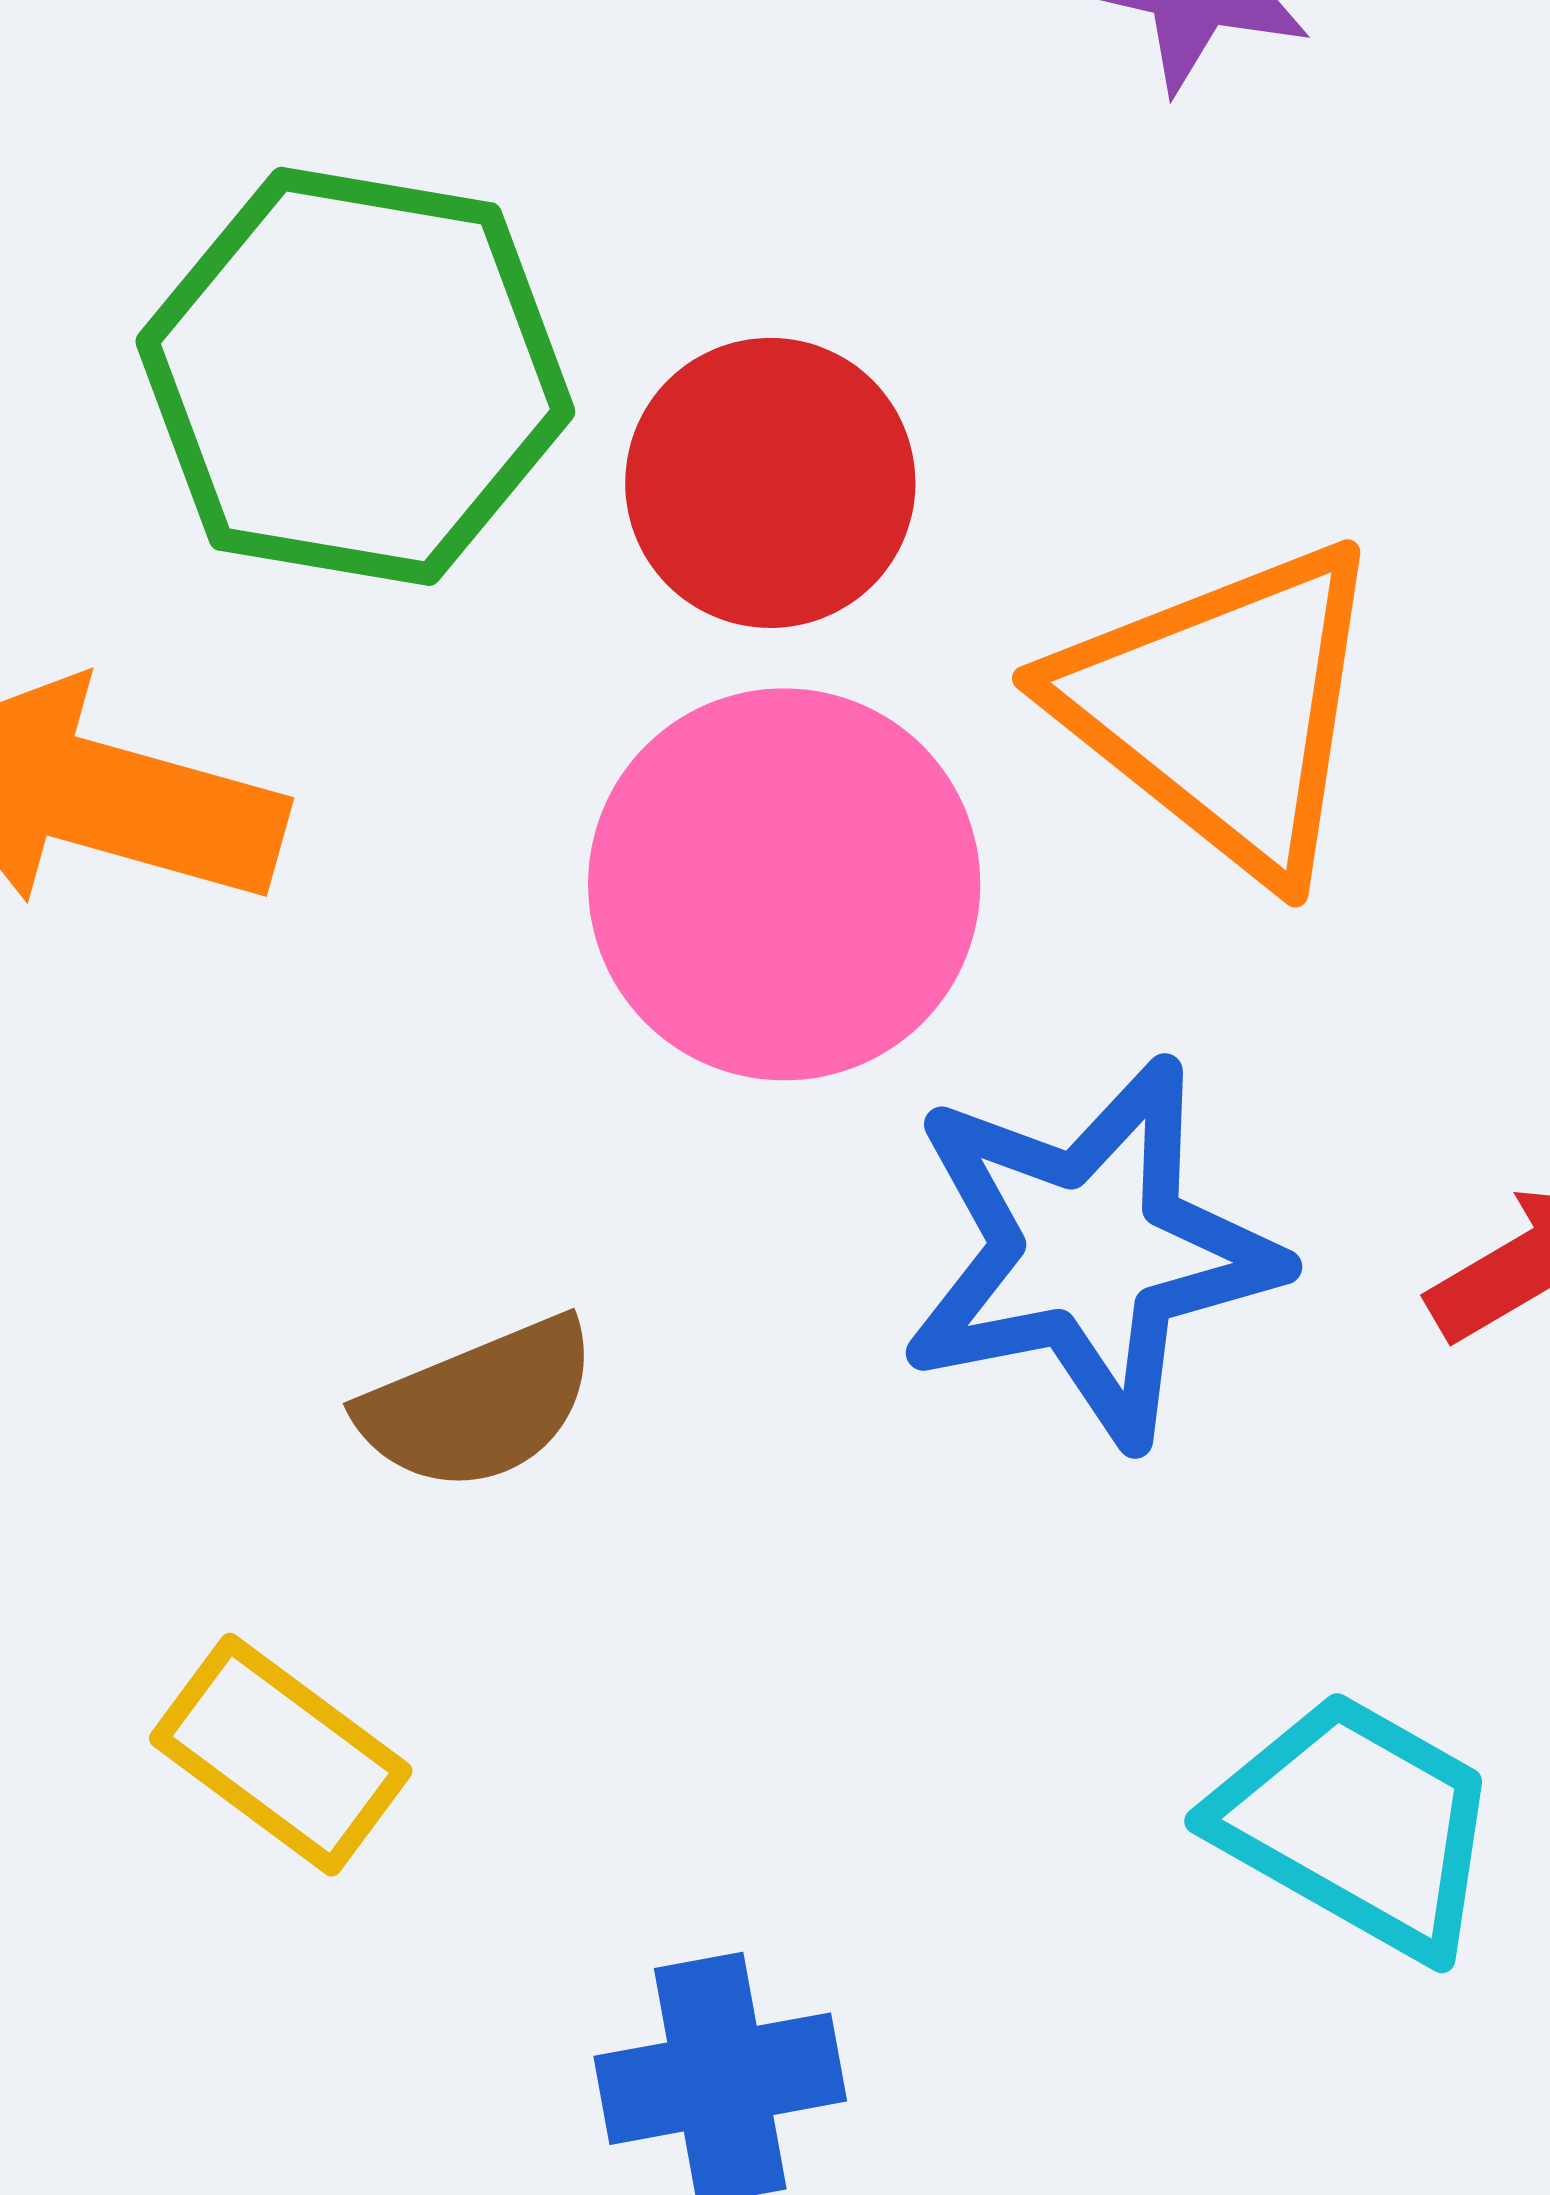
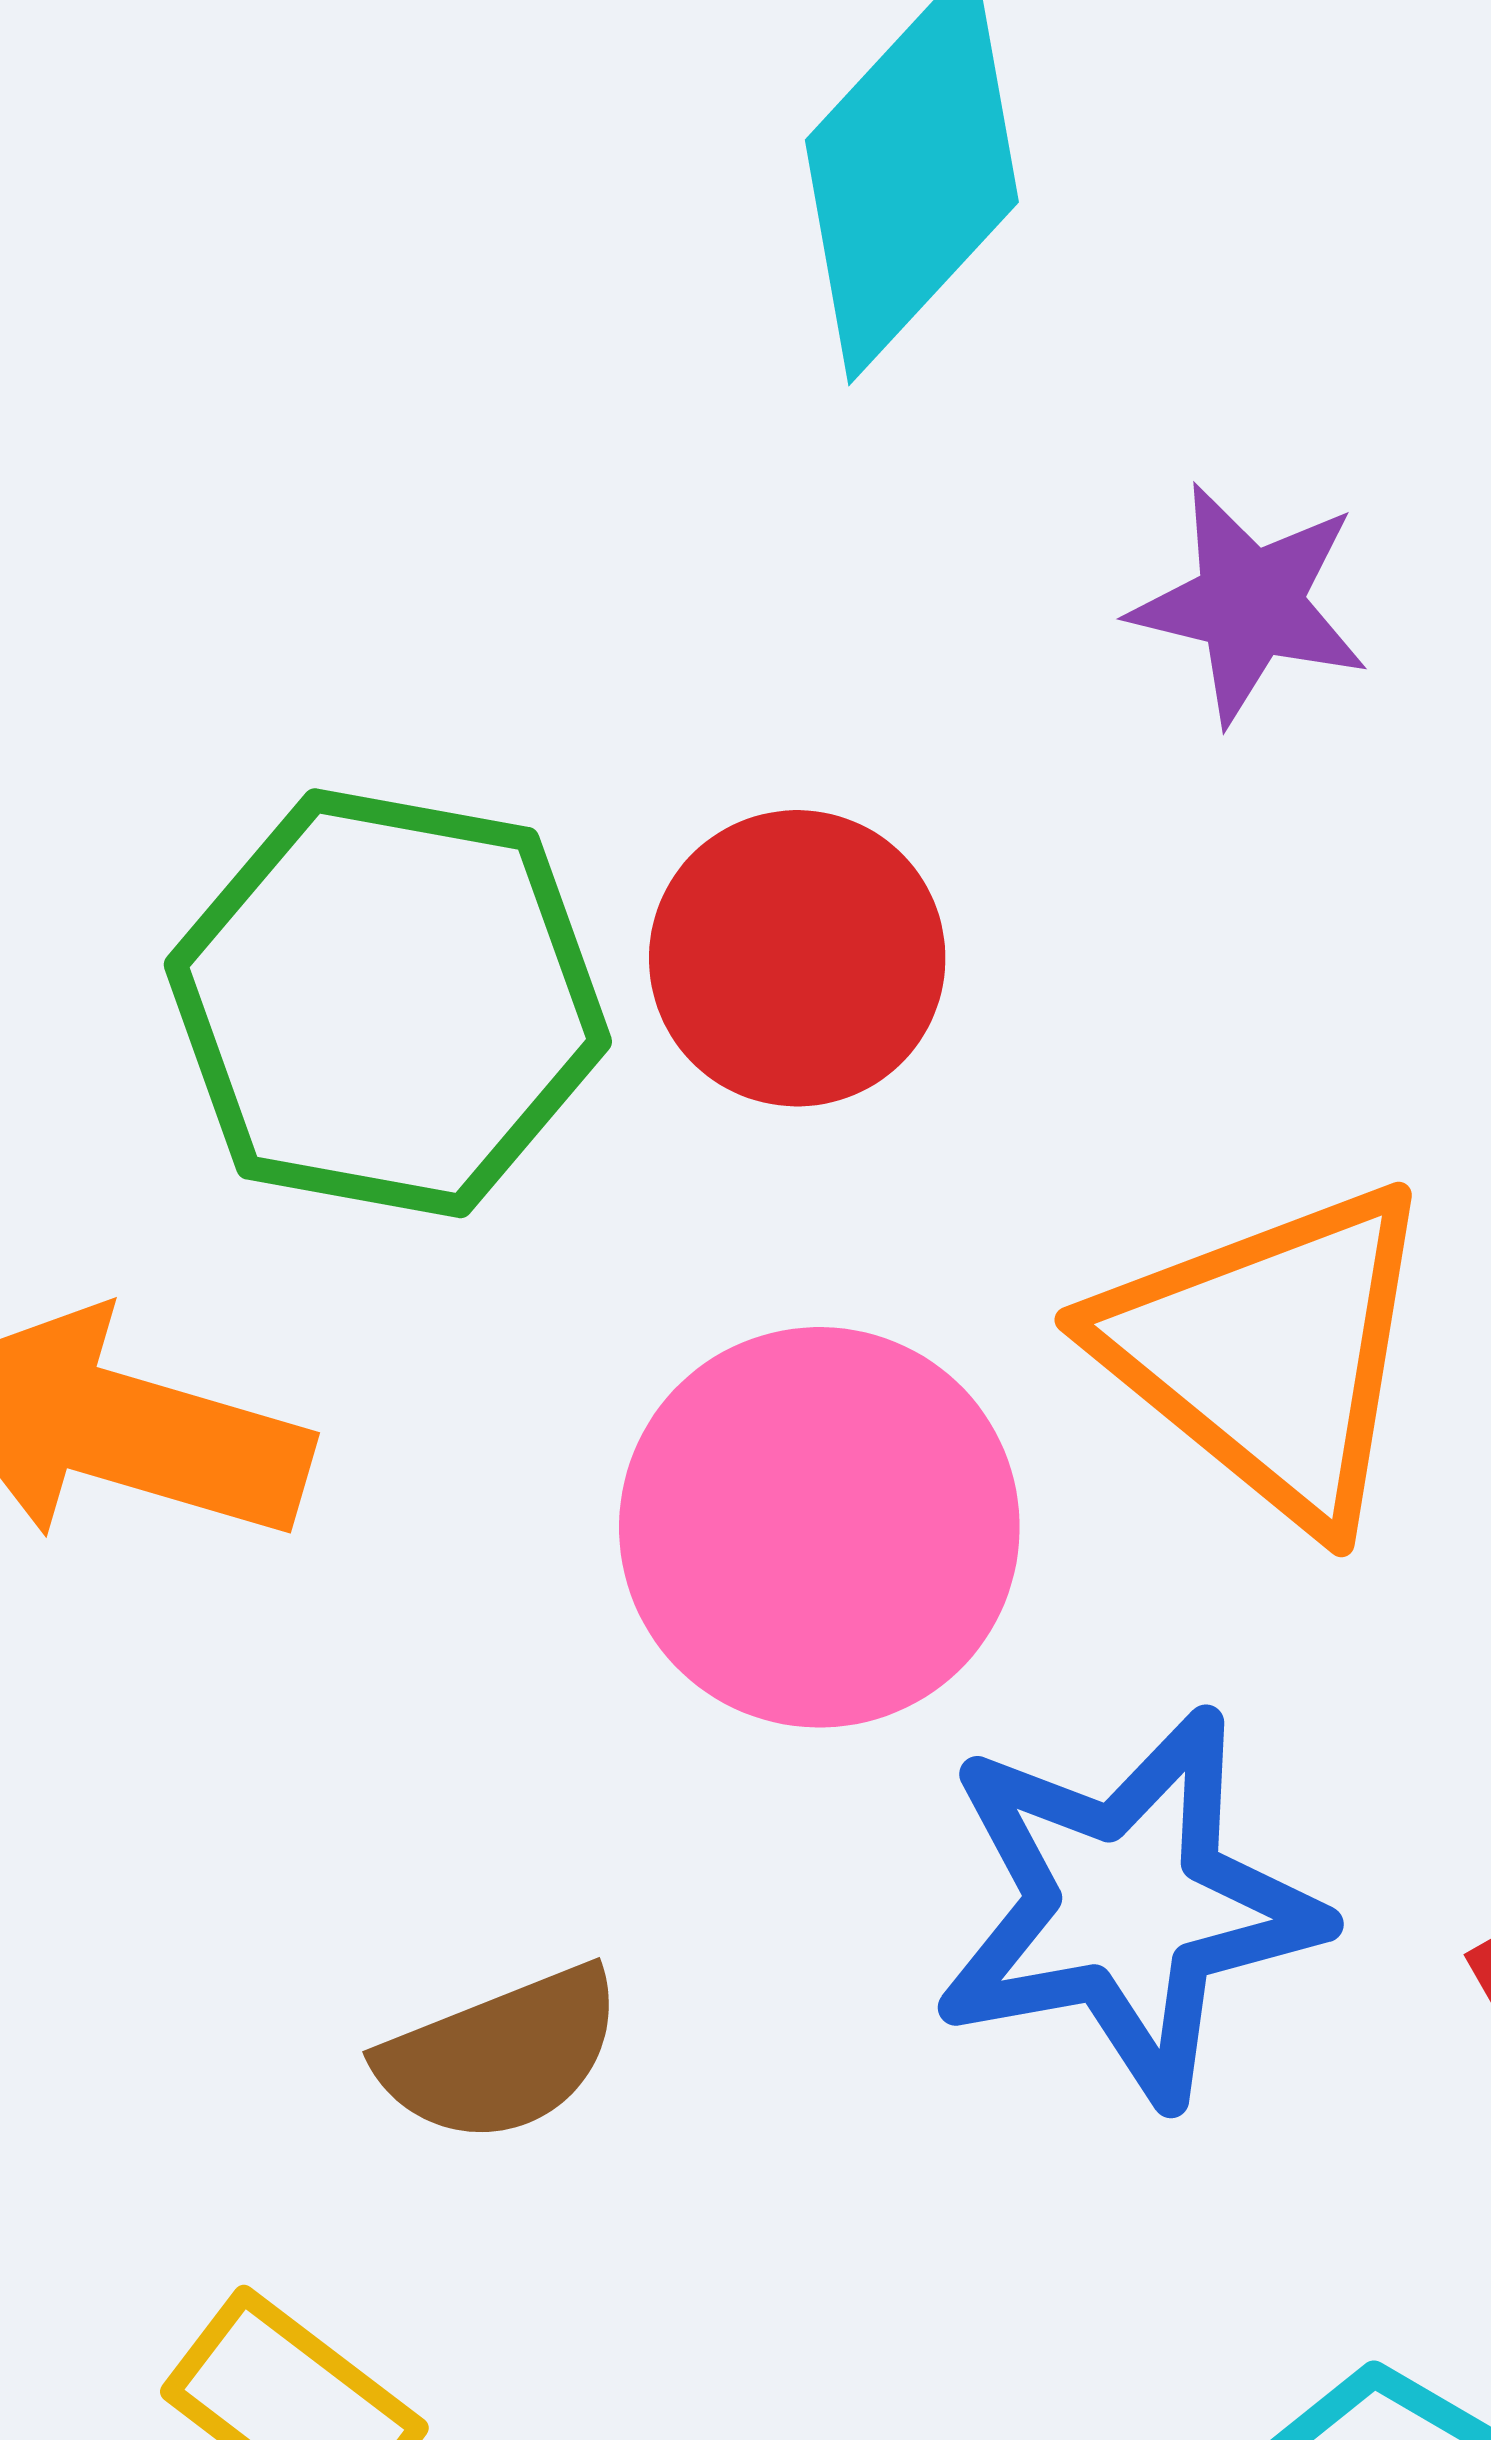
red circle: (770, 483) -> (797, 958), moved

